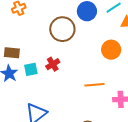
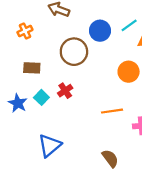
brown rectangle: (12, 53) -> (32, 68), moved
cyan square: (31, 69) -> (41, 97), turned -32

